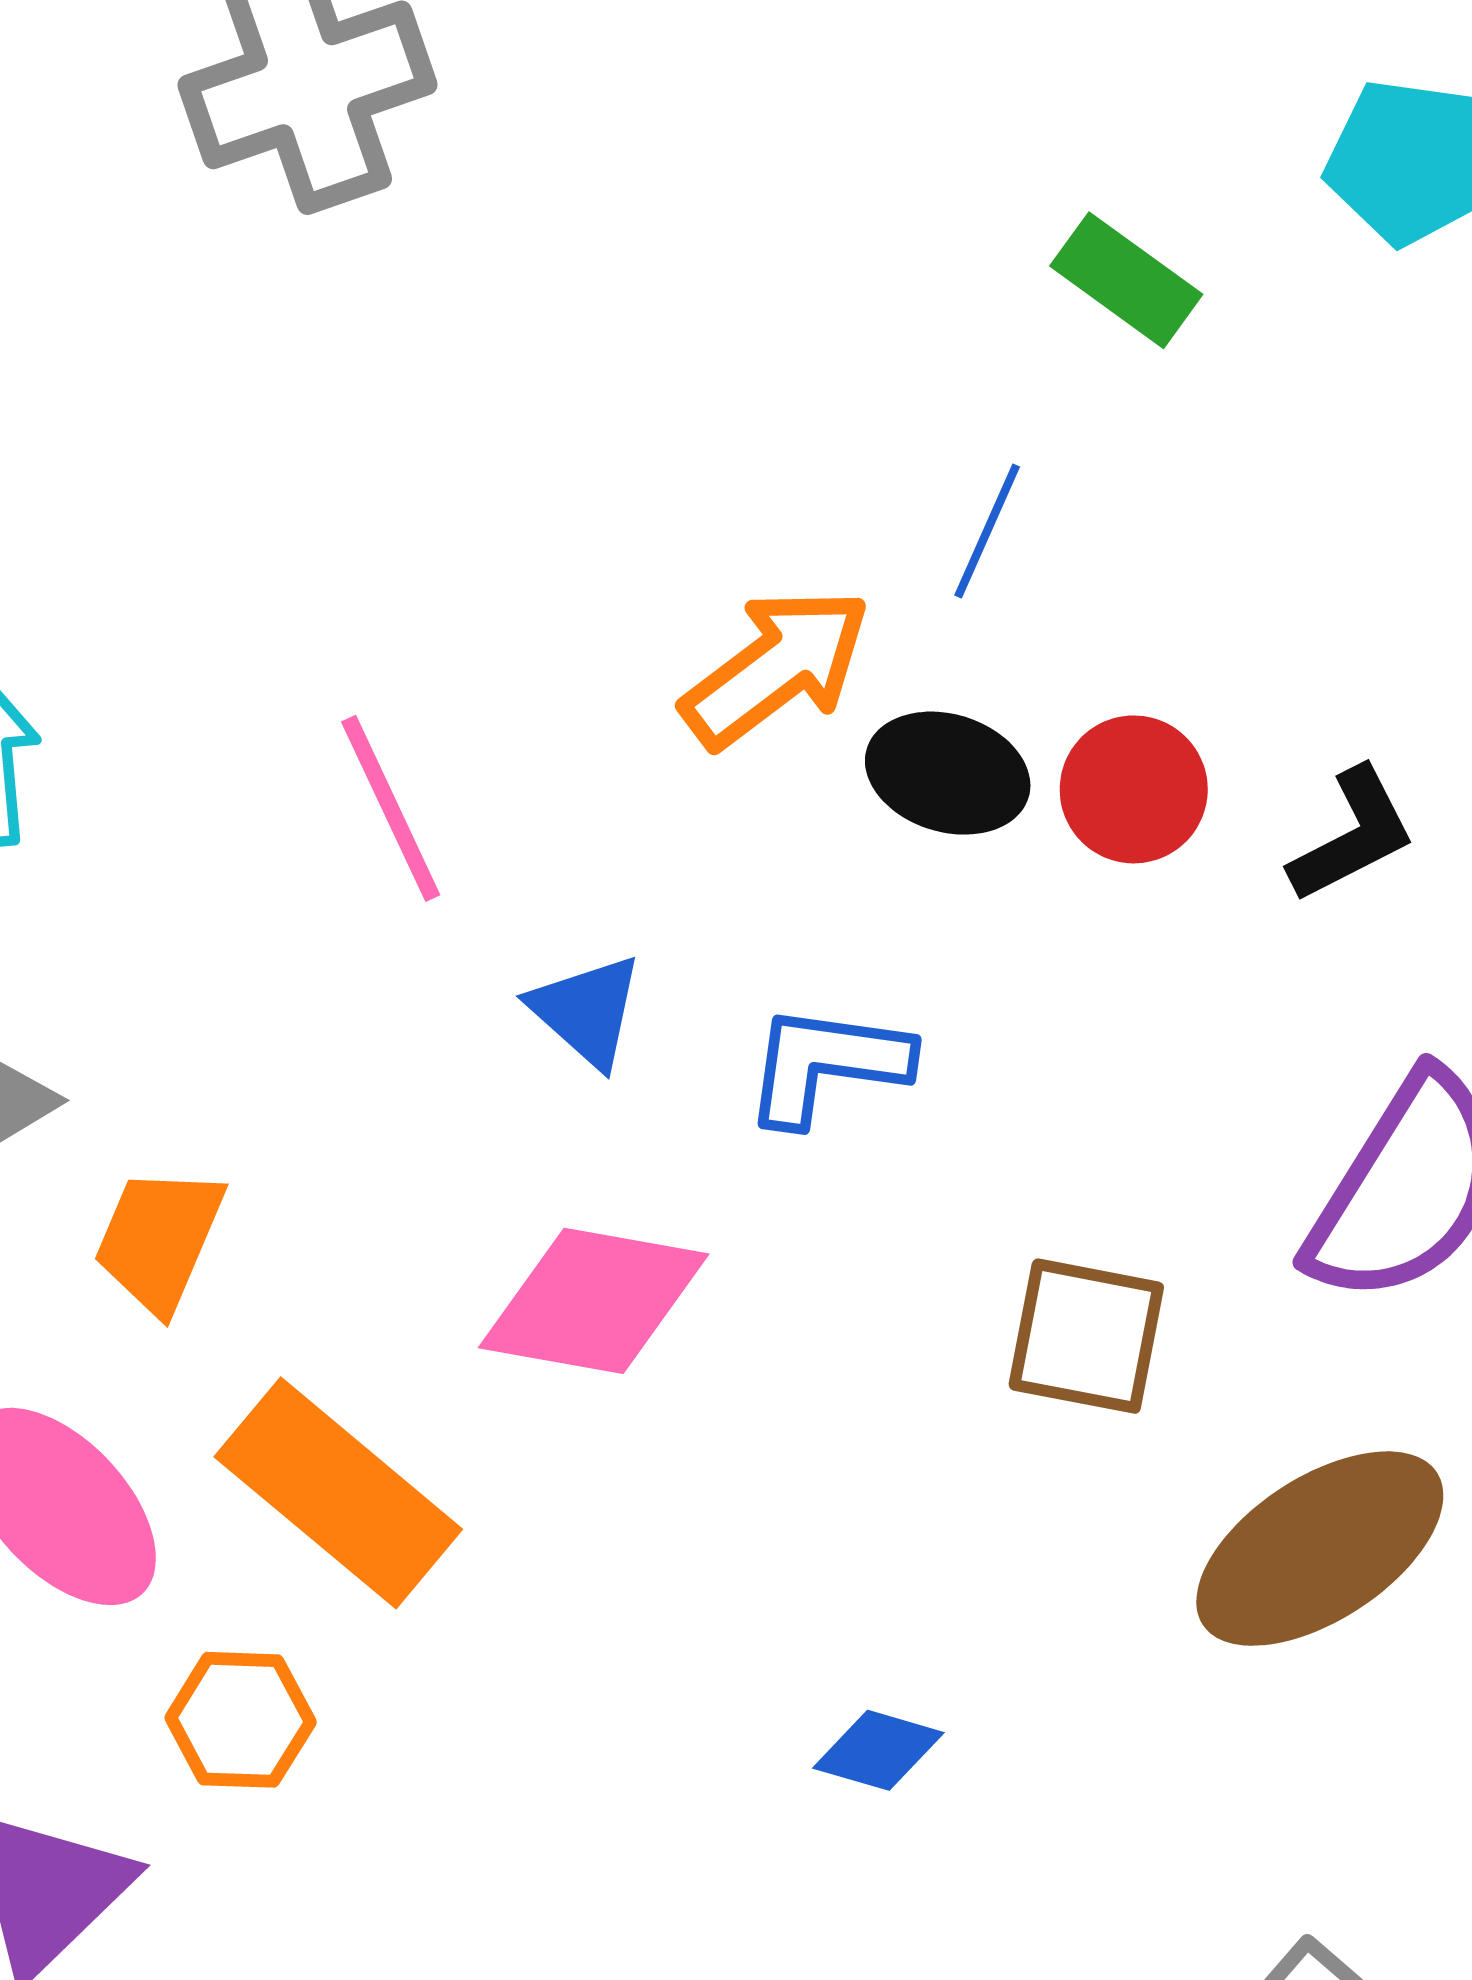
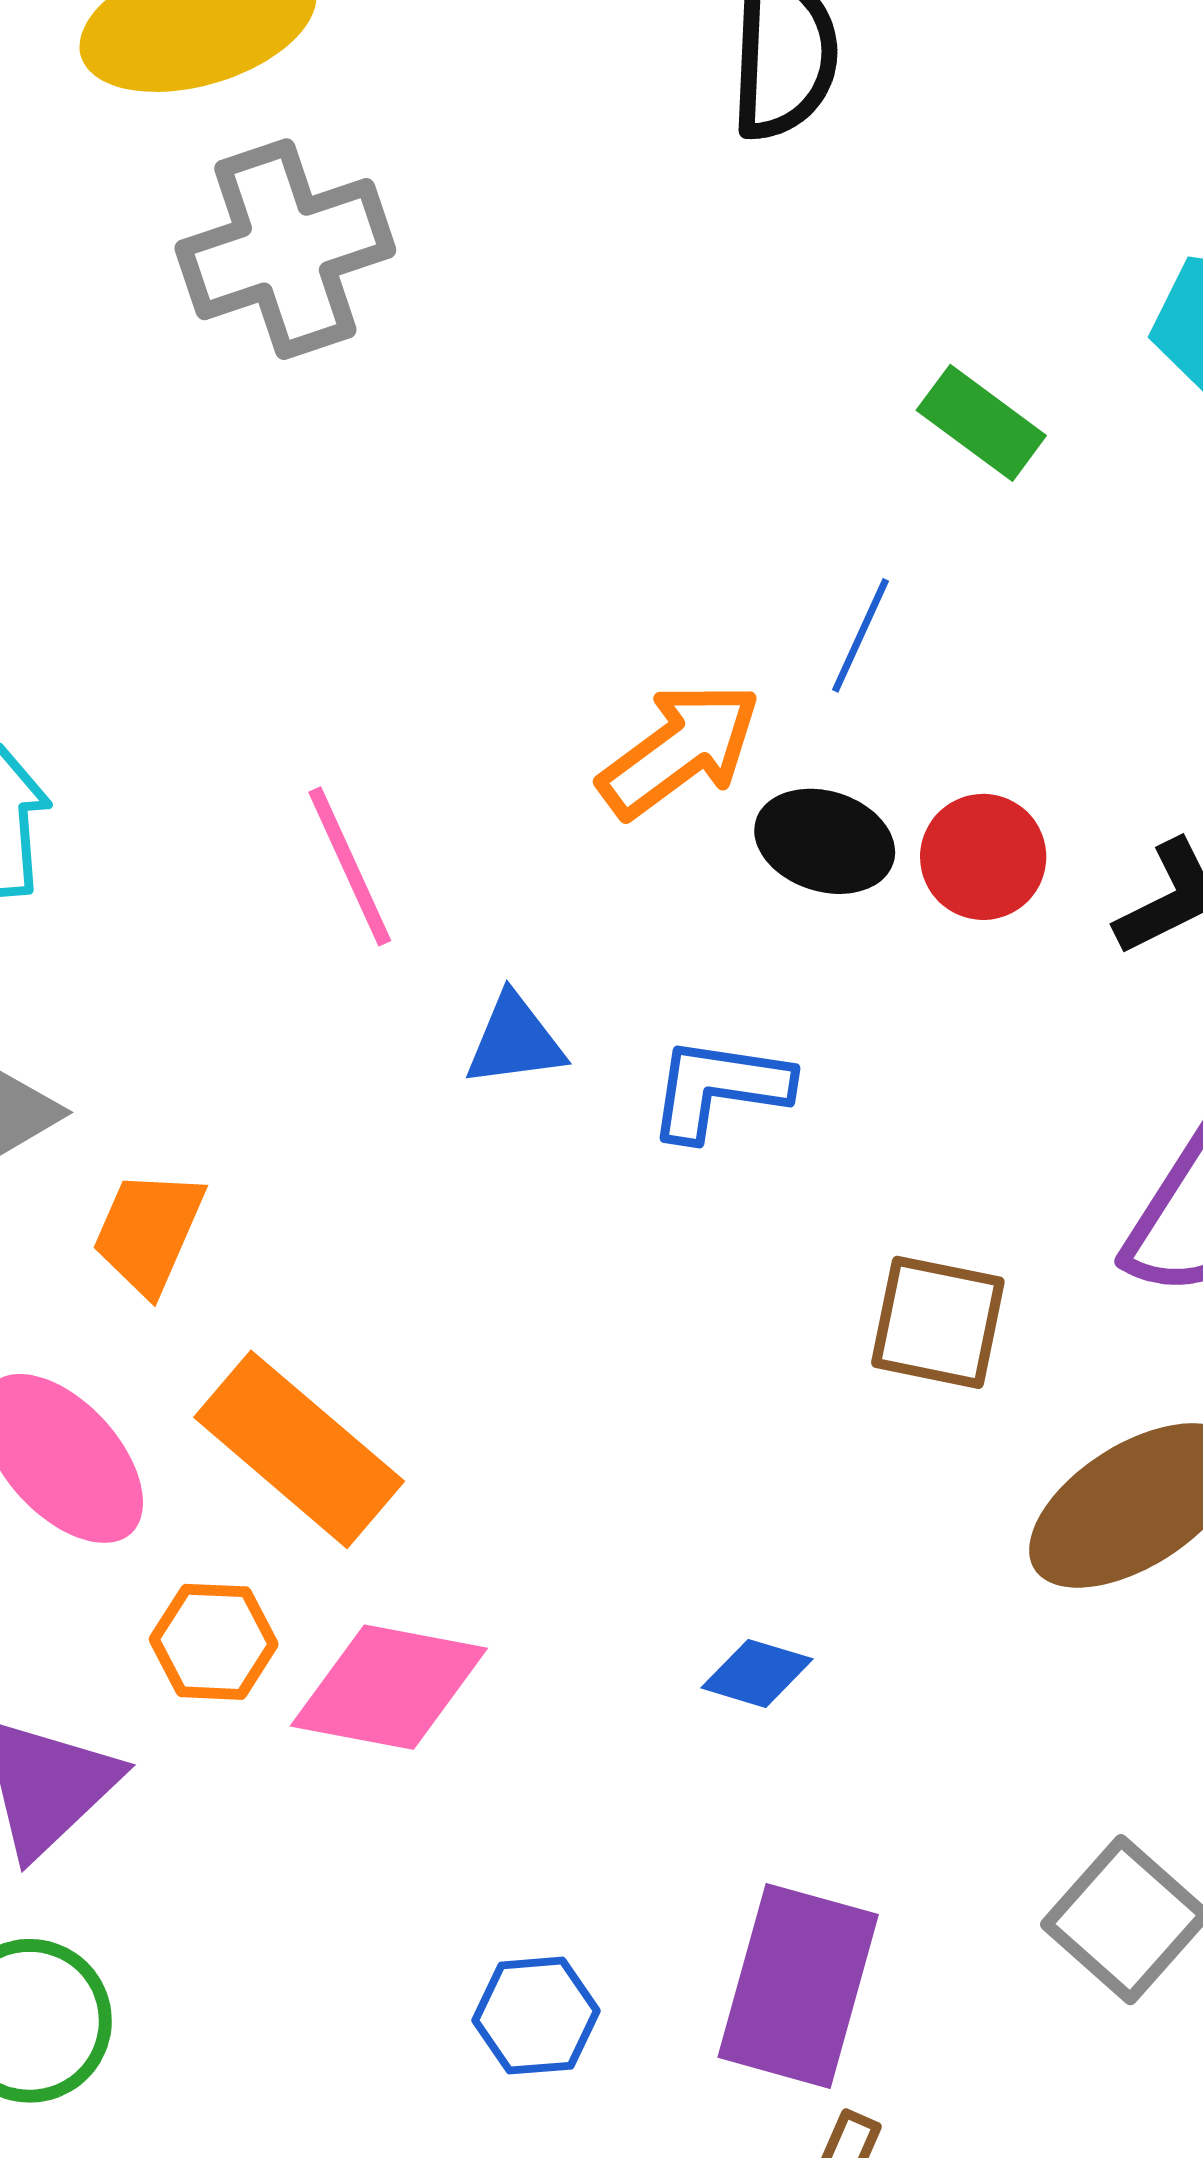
blue triangle: (587, 1011) -> (515, 1041), turned -50
pink diamond: (594, 1301) -> (389, 1687), moved

